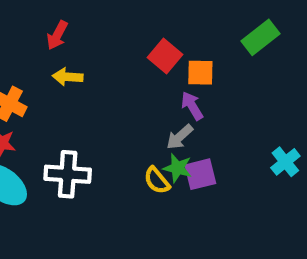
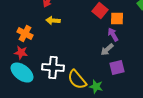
green star: (178, 168) -> (96, 87), moved
yellow semicircle: (157, 180) -> (77, 80), moved, size x1.5

